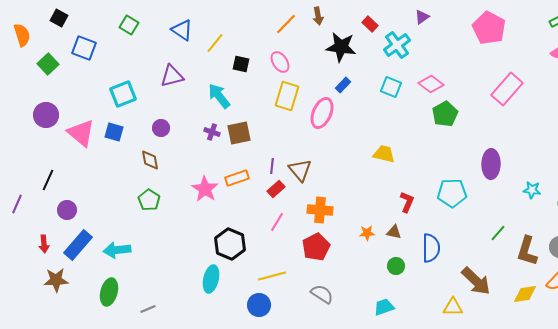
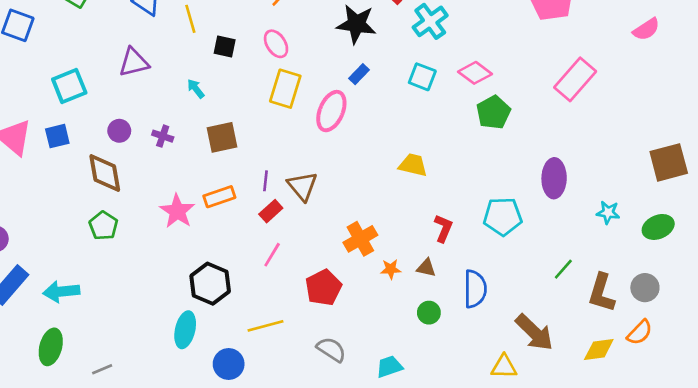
yellow line: (215, 43) -> (190, 19), turned -55
cyan arrow: (219, 96) -> (196, 89), size x0.6
blue square: (114, 132) -> (57, 136), turned -30
purple cross: (212, 132) -> (163, 136), moved
brown diamond: (150, 160) -> (105, 173), size x1.5
orange cross: (320, 210) -> (360, 239), moved, turned -35
blue circle: (259, 305) -> (229, 364), moved
cyan trapezoid: (384, 307) -> (389, 367), moved

